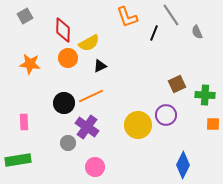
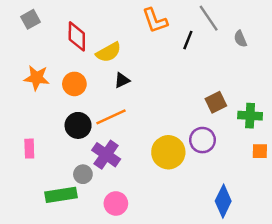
orange circle: (68, 58) -> (74, 84), moved
green rectangle: (18, 160) -> (61, 195), moved

